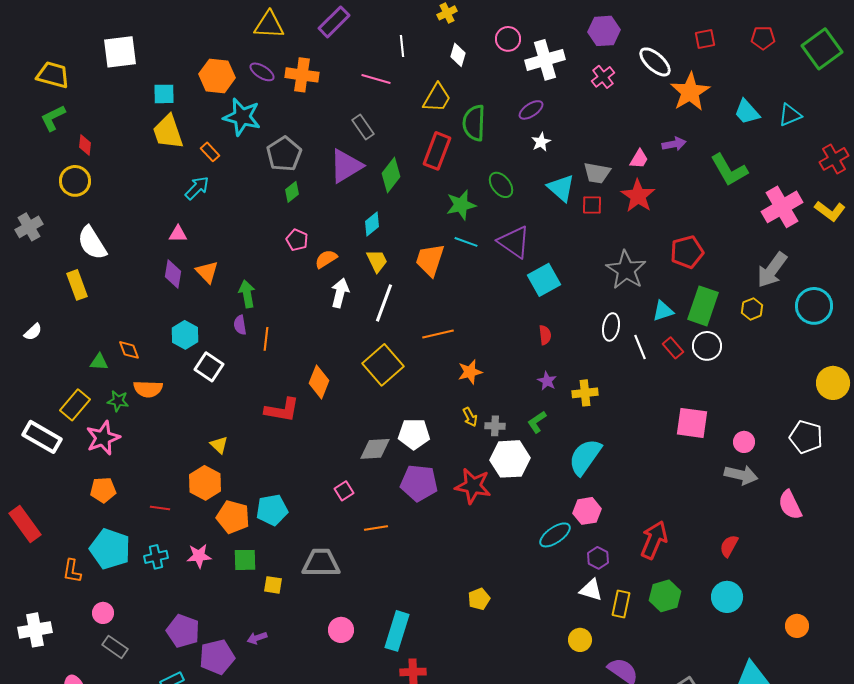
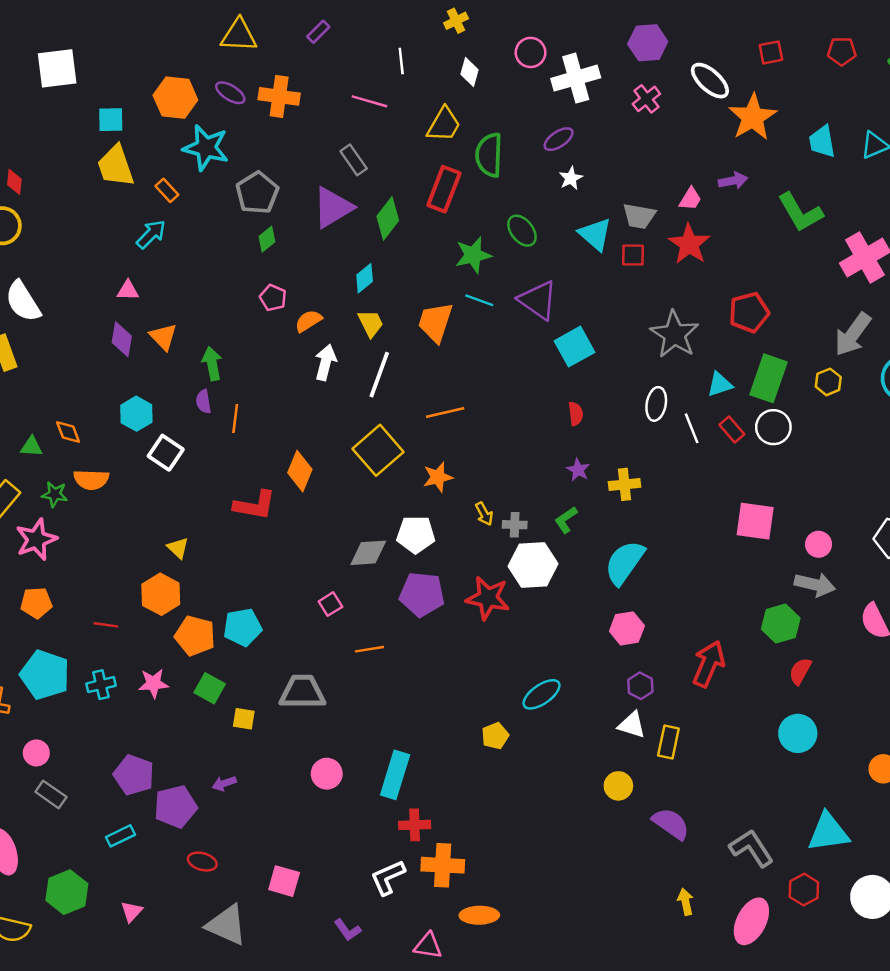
purple rectangle: (334, 22) -> (318, 32), size x0.6
cyan trapezoid: (747, 112) -> (822, 142), turned 32
orange star: (470, 372) -> (438, 477), moved
cyan ellipse: (555, 535) -> (542, 694), moved
green square: (245, 560) -> (210, 688), turned 30
green hexagon: (665, 596) -> (781, 624), moved

